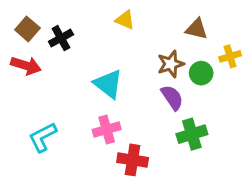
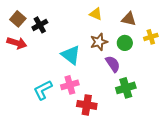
yellow triangle: (125, 20) -> (96, 14), moved
brown star: (171, 64) -> (99, 42), moved
green circle: (201, 73) -> (125, 43), moved
cyan L-shape: (43, 137) -> (43, 90), moved

